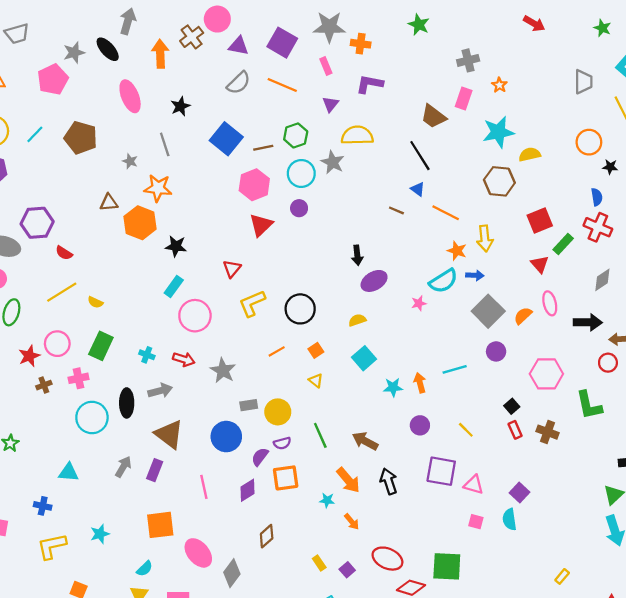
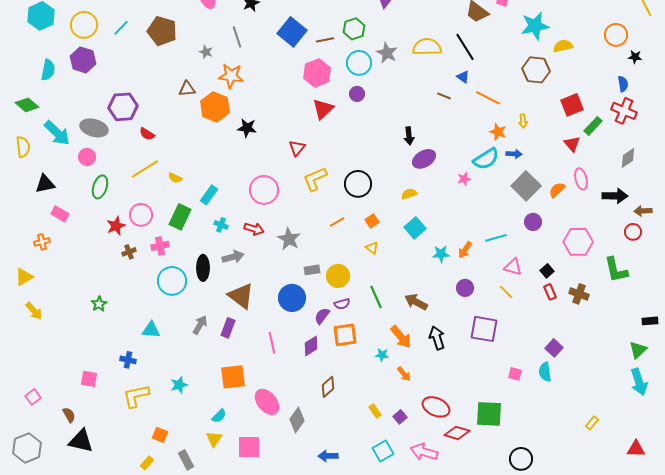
yellow semicircle: (357, 135) -> (427, 47), moved
yellow arrow: (485, 238) -> (523, 121), size x0.6
cyan rectangle: (174, 287) -> (209, 195), moved
orange arrow: (420, 383) -> (465, 250), turned -132
pink triangle: (474, 485) -> (513, 267), moved

